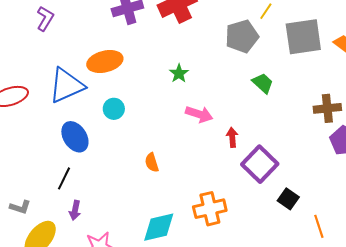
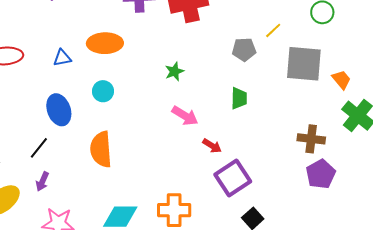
gray pentagon: (242, 36) -> (244, 50), size x0.7
green trapezoid: (263, 83) -> (239, 98), moved, turned 35
blue triangle: (67, 85) -> (62, 58), size x0.5
red arrow: (232, 137) -> (212, 146), turned 114
orange semicircle: (152, 162) -> (101, 149), moved, size x1.8

